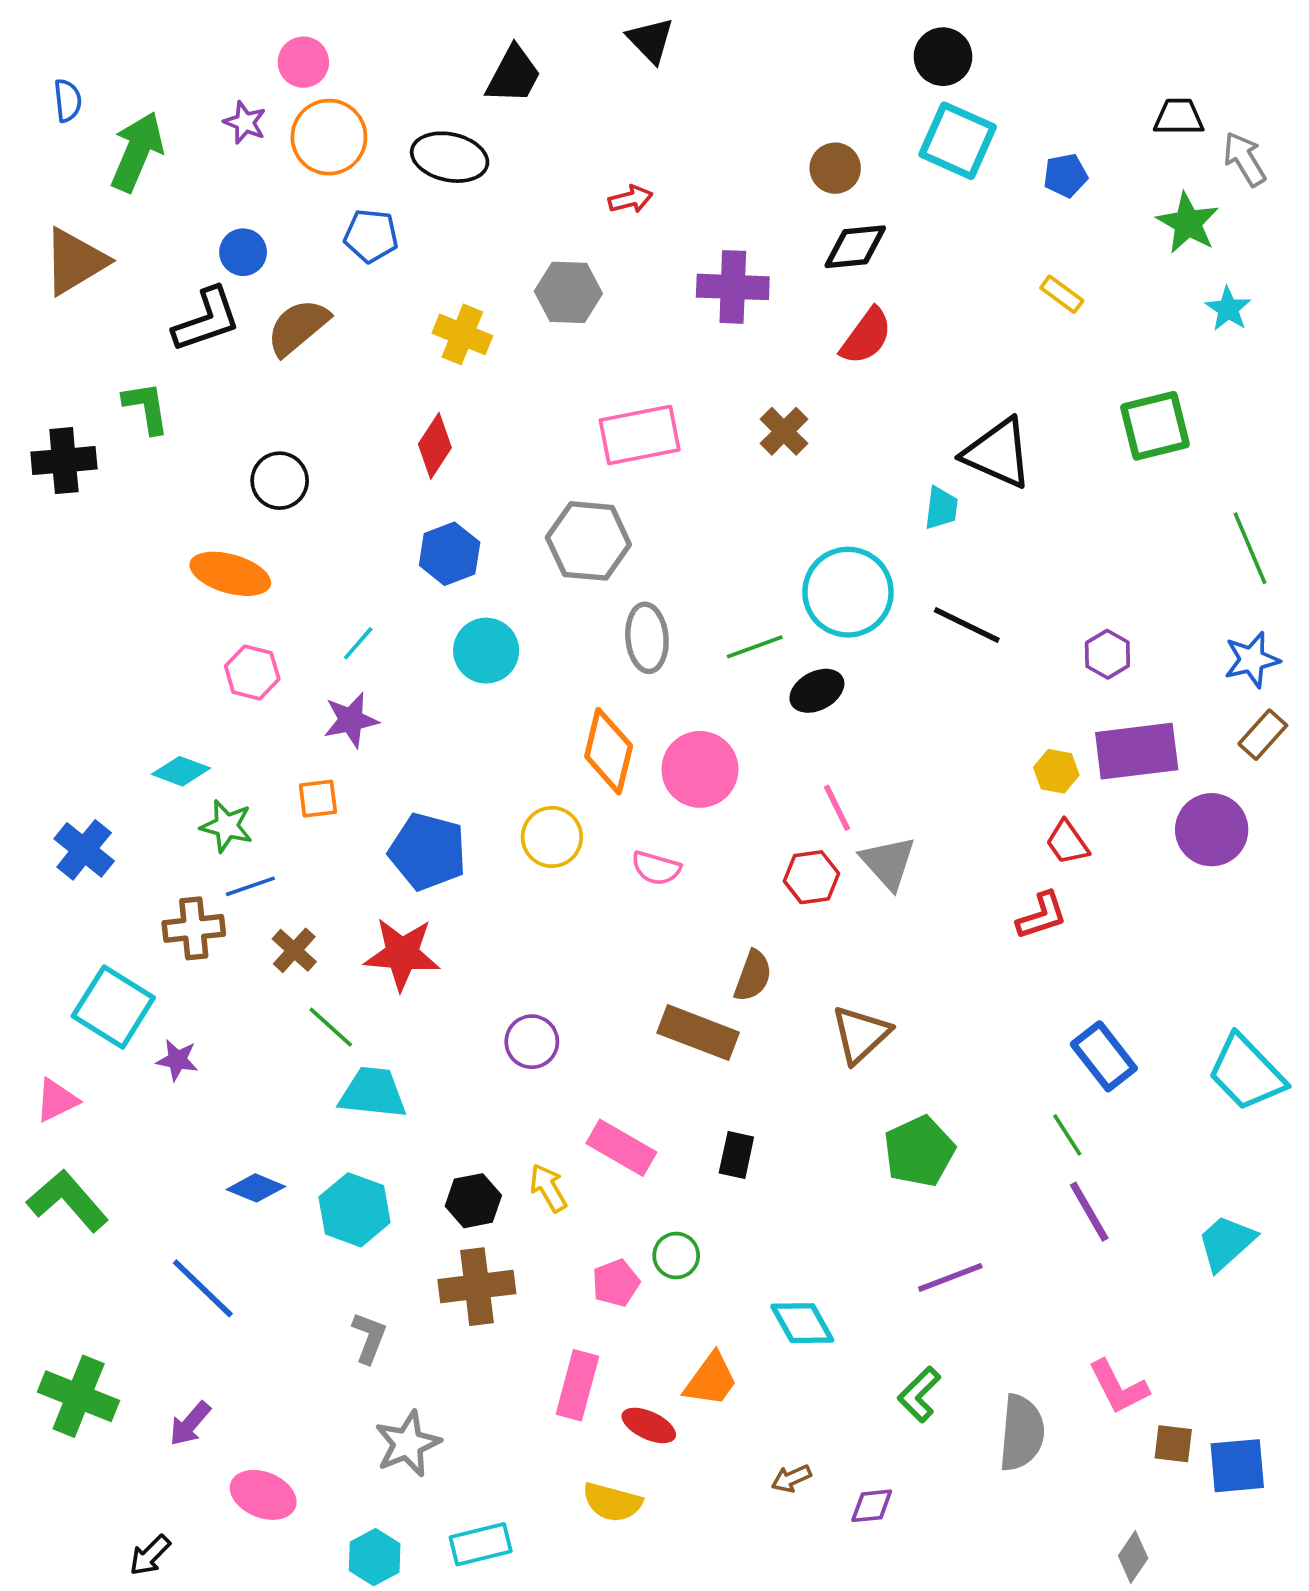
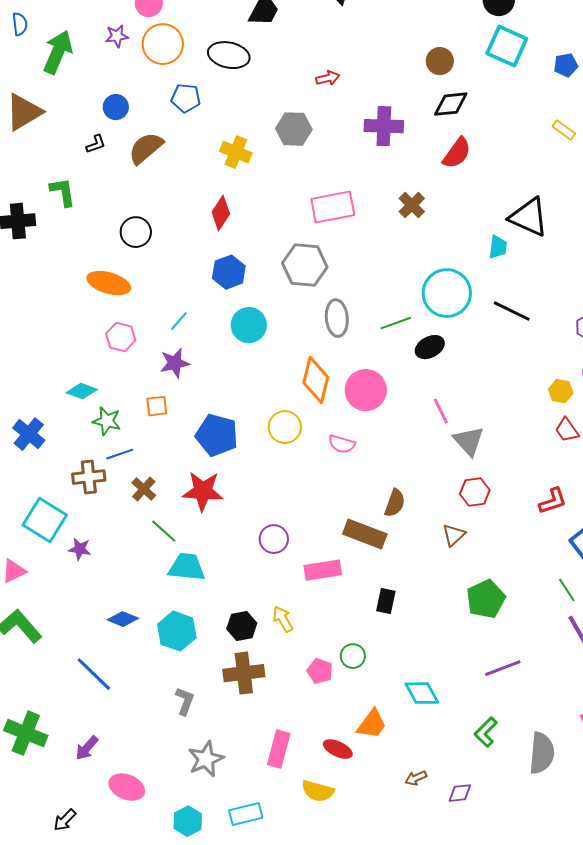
purple star: (245, 122) -> (117, 36), turned -30
black L-shape: (207, 320) -> (96, 144), size x0.5
red hexagon: (811, 877) -> (475, 492), moved
red L-shape: (1042, 916) -> (553, 501), moved
brown triangle: (861, 1034) -> (454, 535), size x0.7
pink rectangle: (621, 1148) -> (323, 570), moved, turned -39
pink pentagon: (616, 1283) -> (320, 671), turned -30
pink rectangle: (577, 1385) -> (279, 749), moved

